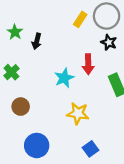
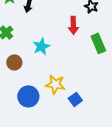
cyan star: (64, 78) -> (41, 46), moved
yellow star: (78, 113) -> (55, 84), moved

